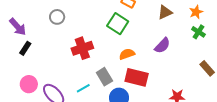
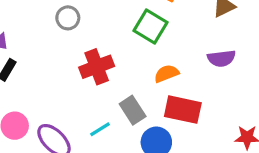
gray circle: (57, 17) -> (68, 18), moved
purple semicircle: (162, 46) -> (221, 58), turned 42

